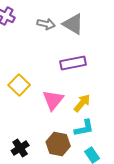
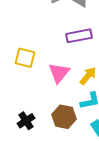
yellow square: (19, 85) -> (25, 58), turned -30

